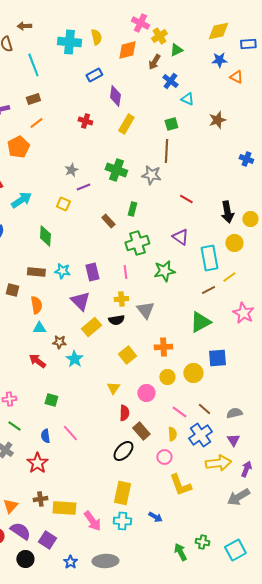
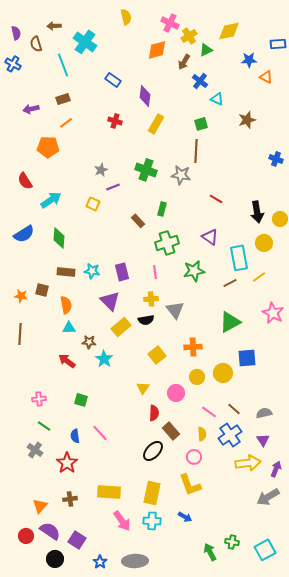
yellow diamond: (218, 31) -> (229, 31), moved
yellow semicircle: (96, 37) -> (126, 17), moved
cyan cross: (69, 42) -> (85, 42), moved, turned 30
blue rectangle: (94, 75) -> (113, 80), moved, turned 63
orange pentagon: (18, 147) -> (48, 147), turned 30
green diamond: (45, 236) -> (59, 238), moved
brown line: (208, 290) -> (230, 283), moved
yellow L-shape: (180, 485) -> (190, 485), moved
yellow rectangle: (64, 508) -> (109, 492), moved

